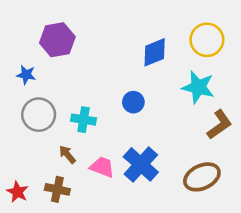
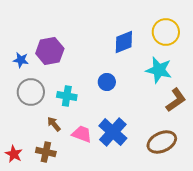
purple hexagon: (57, 40) -> (50, 51), moved

